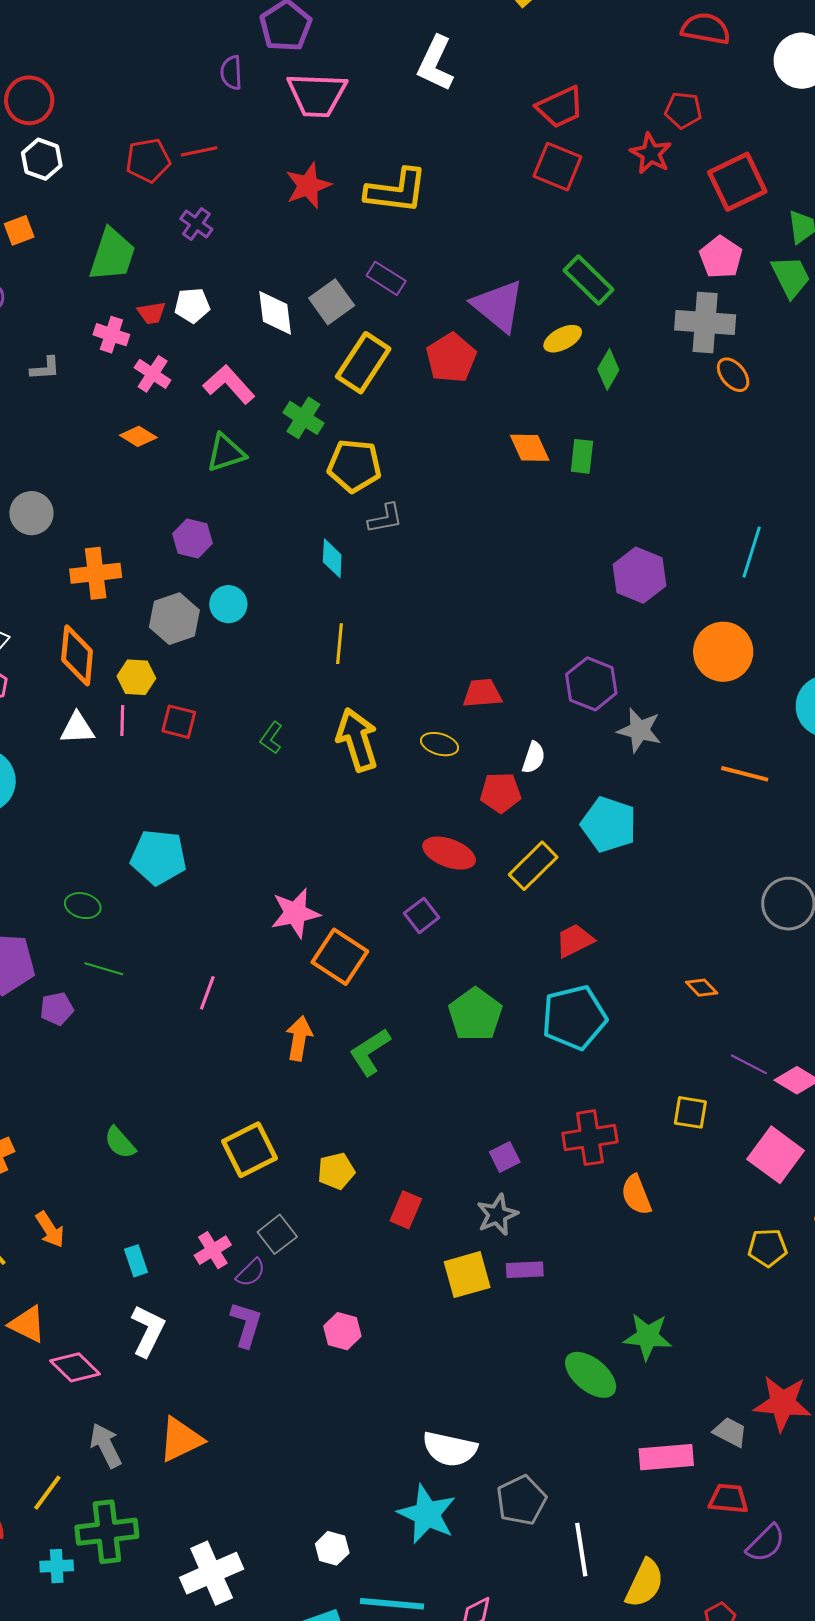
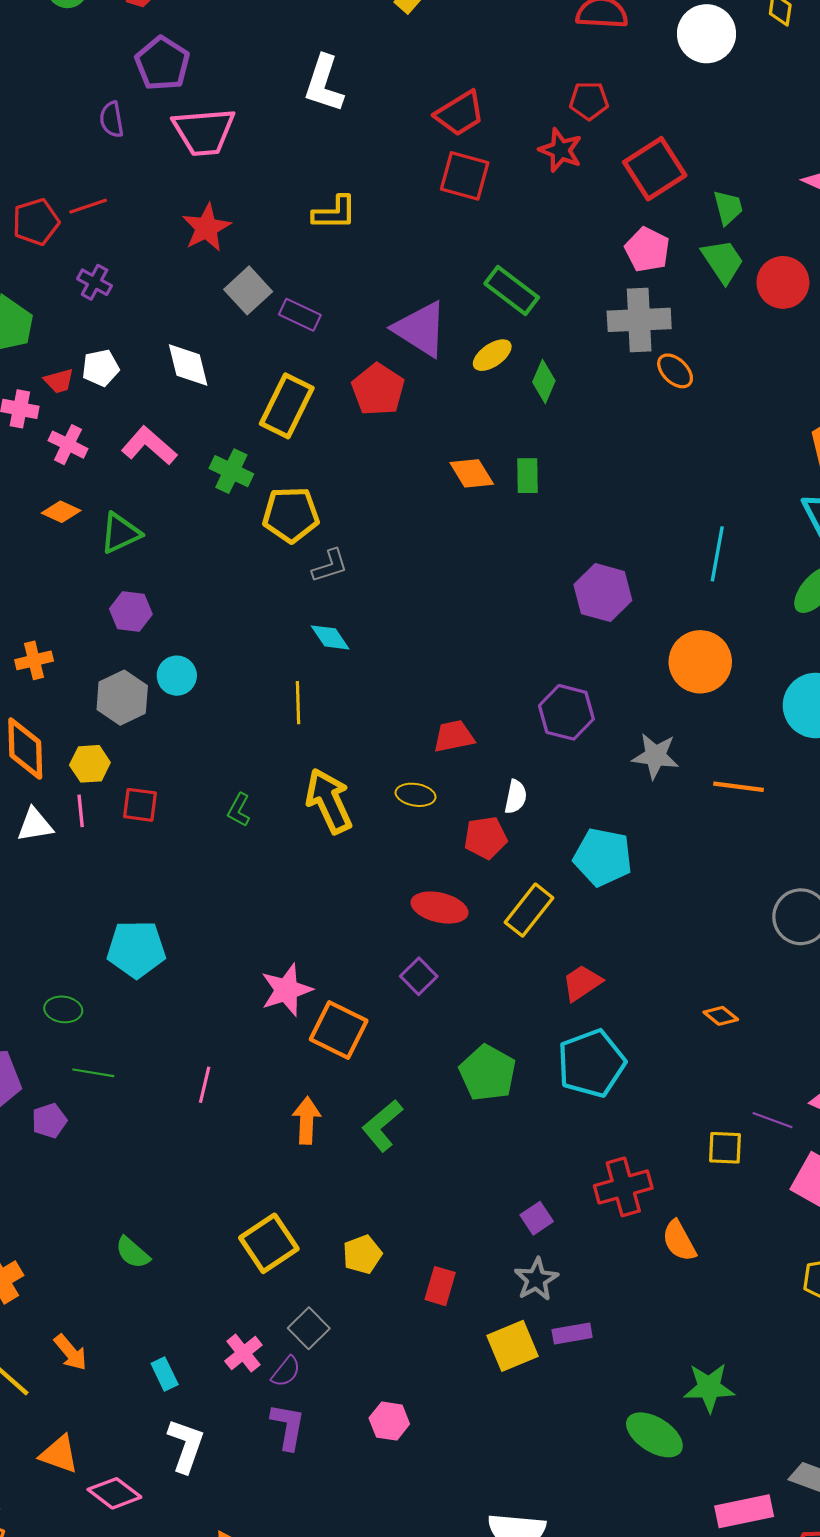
yellow L-shape: (396, 191) -> (335, 213), moved, size x0.7
gray square: (332, 302) -> (248, 290), moved
green triangle: (226, 453) -> (120, 533), moved
cyan diamond: (332, 558) -> (330, 637), moved, turned -30
orange cross: (96, 573) -> (34, 660), size x0.7
gray star: (639, 730) -> (655, 756), moved
purple line: (749, 1064) -> (773, 1120), moved

